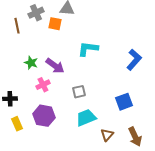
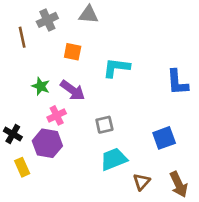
orange square: (55, 24) -> (73, 52), moved
blue L-shape: (134, 60) -> (177, 82), turned 135
black cross: (10, 99) -> (13, 134), turned 32
purple hexagon: (44, 116) -> (47, 143), moved

